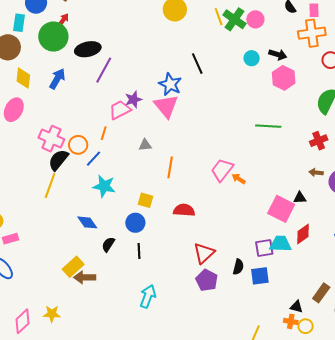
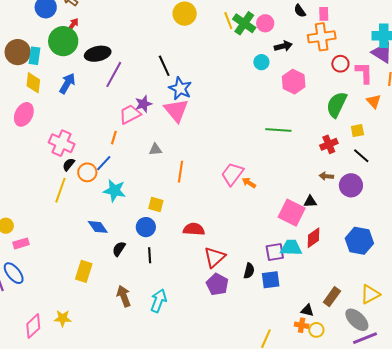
cyan rectangle: (19, 23) -> (35, 56), moved
black arrow: (278, 54) -> (283, 46), moved, turned -30
black line: (197, 64) -> (164, 66), moved
orange circle: (78, 145) -> (87, 172), moved
black semicircle: (58, 160) -> (69, 165), size x0.6
red semicircle: (184, 210) -> (194, 229), moved
yellow rectangle: (73, 267) -> (84, 271), turned -30
brown arrow: (85, 277) -> (124, 296), moved, turned 70

